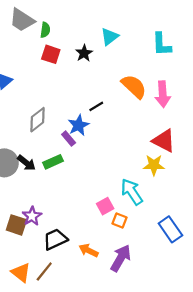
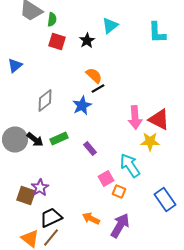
orange semicircle: (134, 86) -> (94, 76), moved, size x0.7
pink arrow: (163, 94) -> (135, 118), moved
purple rectangle: (69, 139) -> (90, 148), moved
black trapezoid: (55, 239) -> (51, 218), moved

